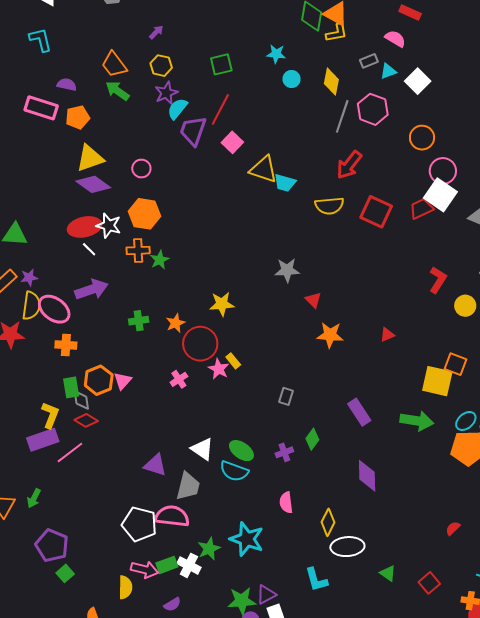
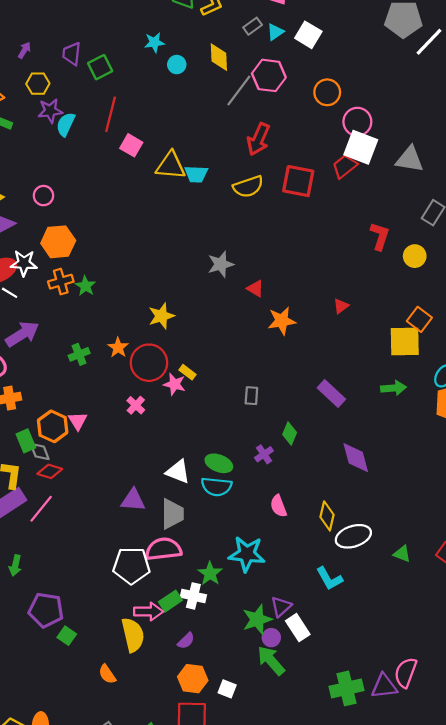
purple star: (166, 93) -> (50, 111), turned 30
gray line: (342, 116) -> (239, 91), turned 32
purple trapezoid: (193, 131) -> (72, 54), moved, size x0.7
orange square: (455, 364) -> (419, 319), turned 30
green arrow: (417, 421) -> (393, 388), size x0.7
yellow semicircle: (125, 587) -> (133, 635), size x1.4

